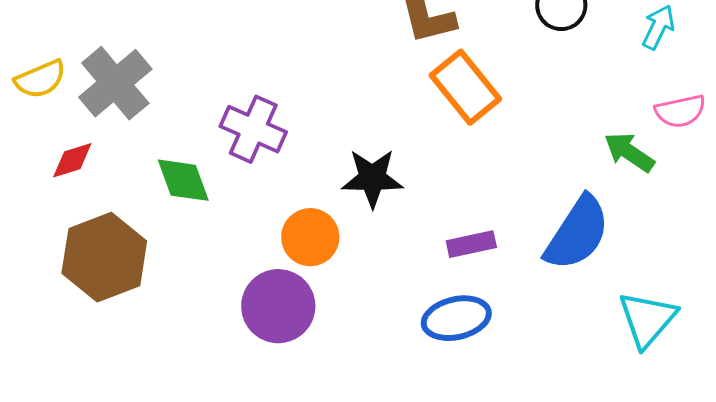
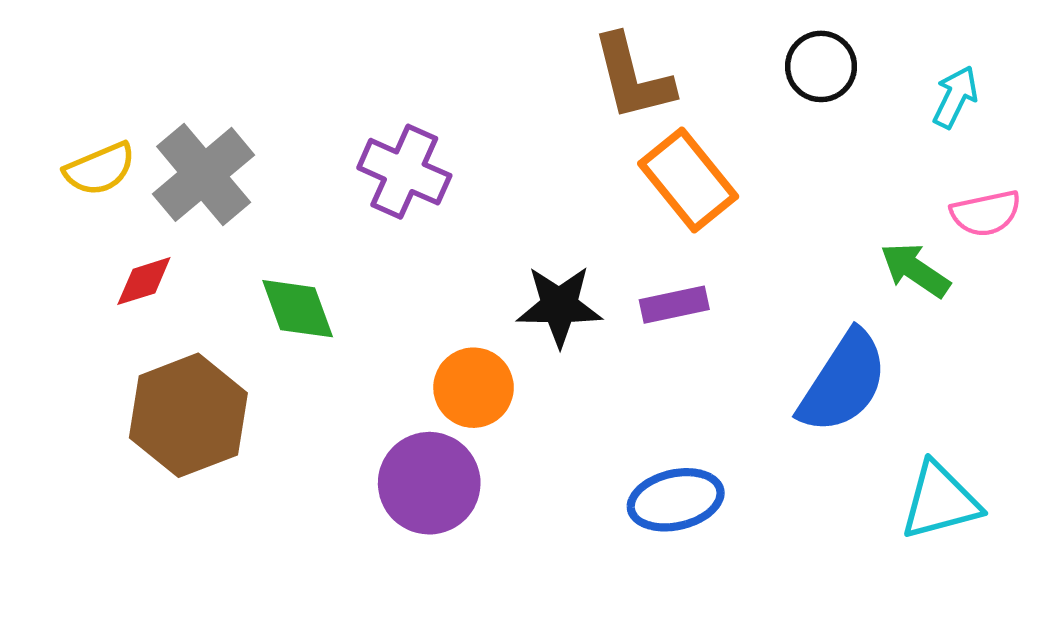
purple cross: (253, 129) -> (404, 172), moved
purple rectangle: (471, 244) -> (674, 305), moved
cyan triangle: (647, 319) -> (940, 501), turned 34

